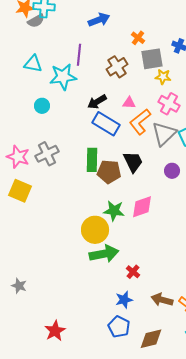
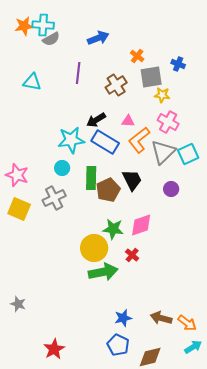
gray semicircle: (36, 21) -> (51, 39), moved
cyan star: (63, 77) -> (71, 140), moved
cyan circle: (42, 106) -> (62, 168), moved
gray cross: (47, 154) -> (54, 198), moved
brown pentagon: (109, 172) -> (108, 190), turned -30
red cross: (133, 272) -> (132, 255), moved

